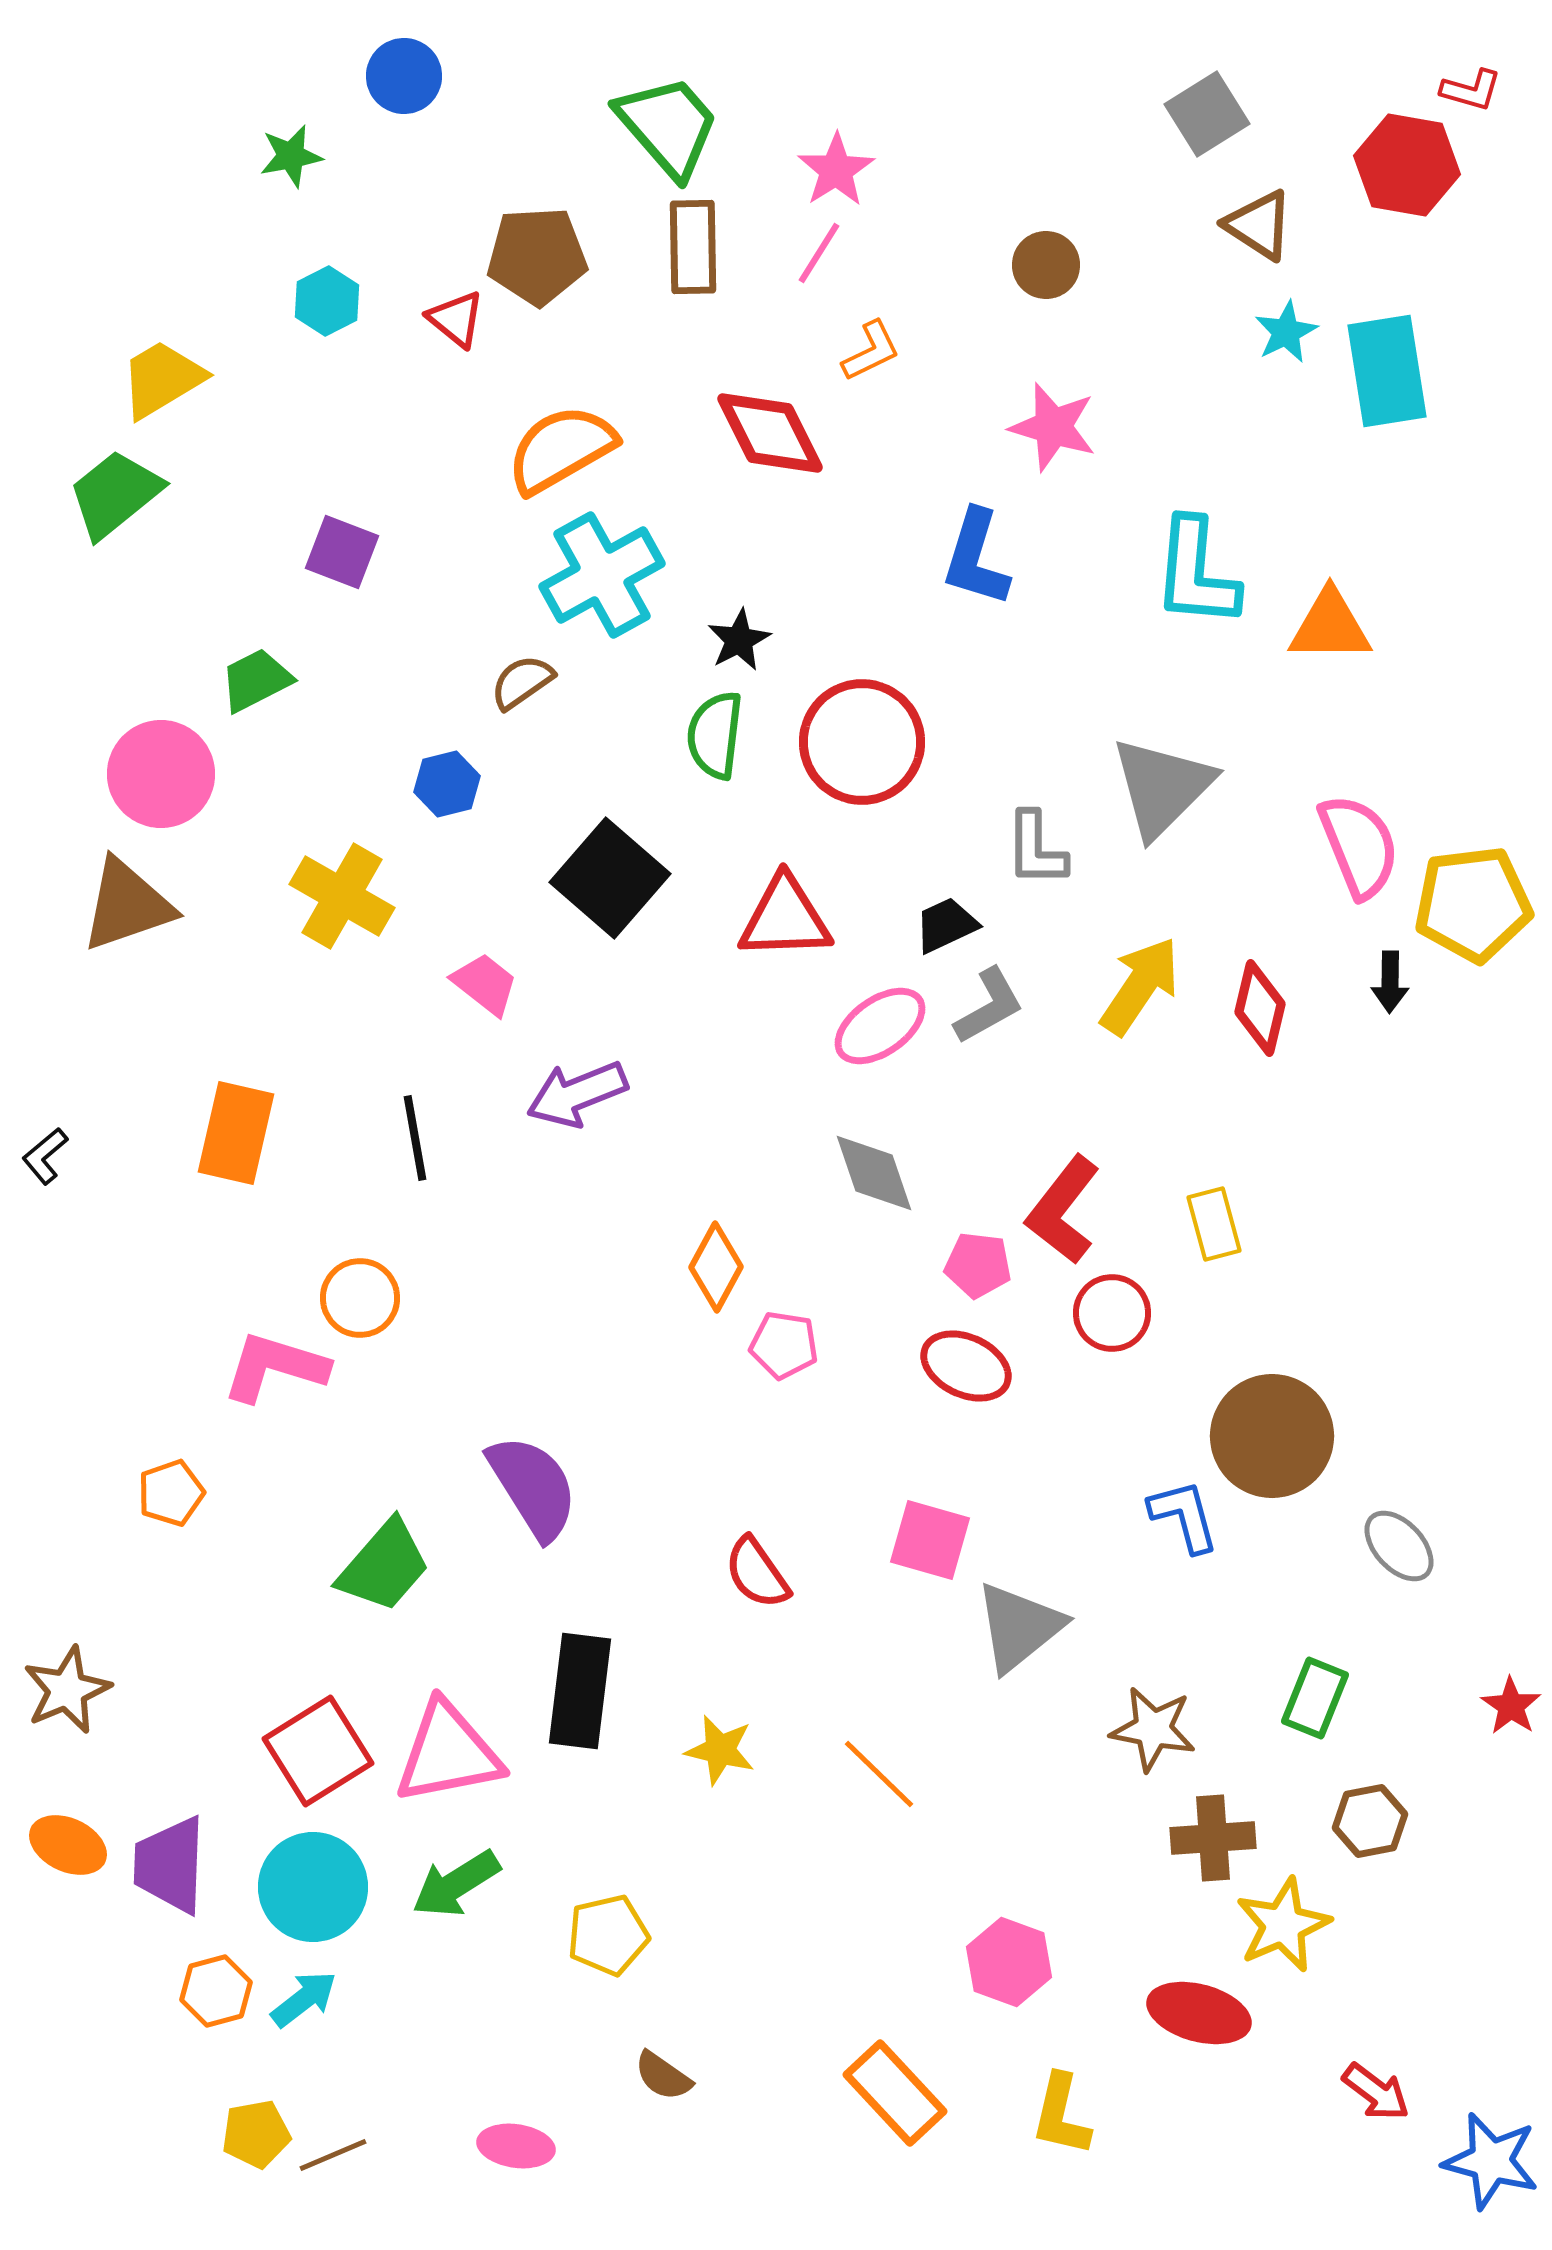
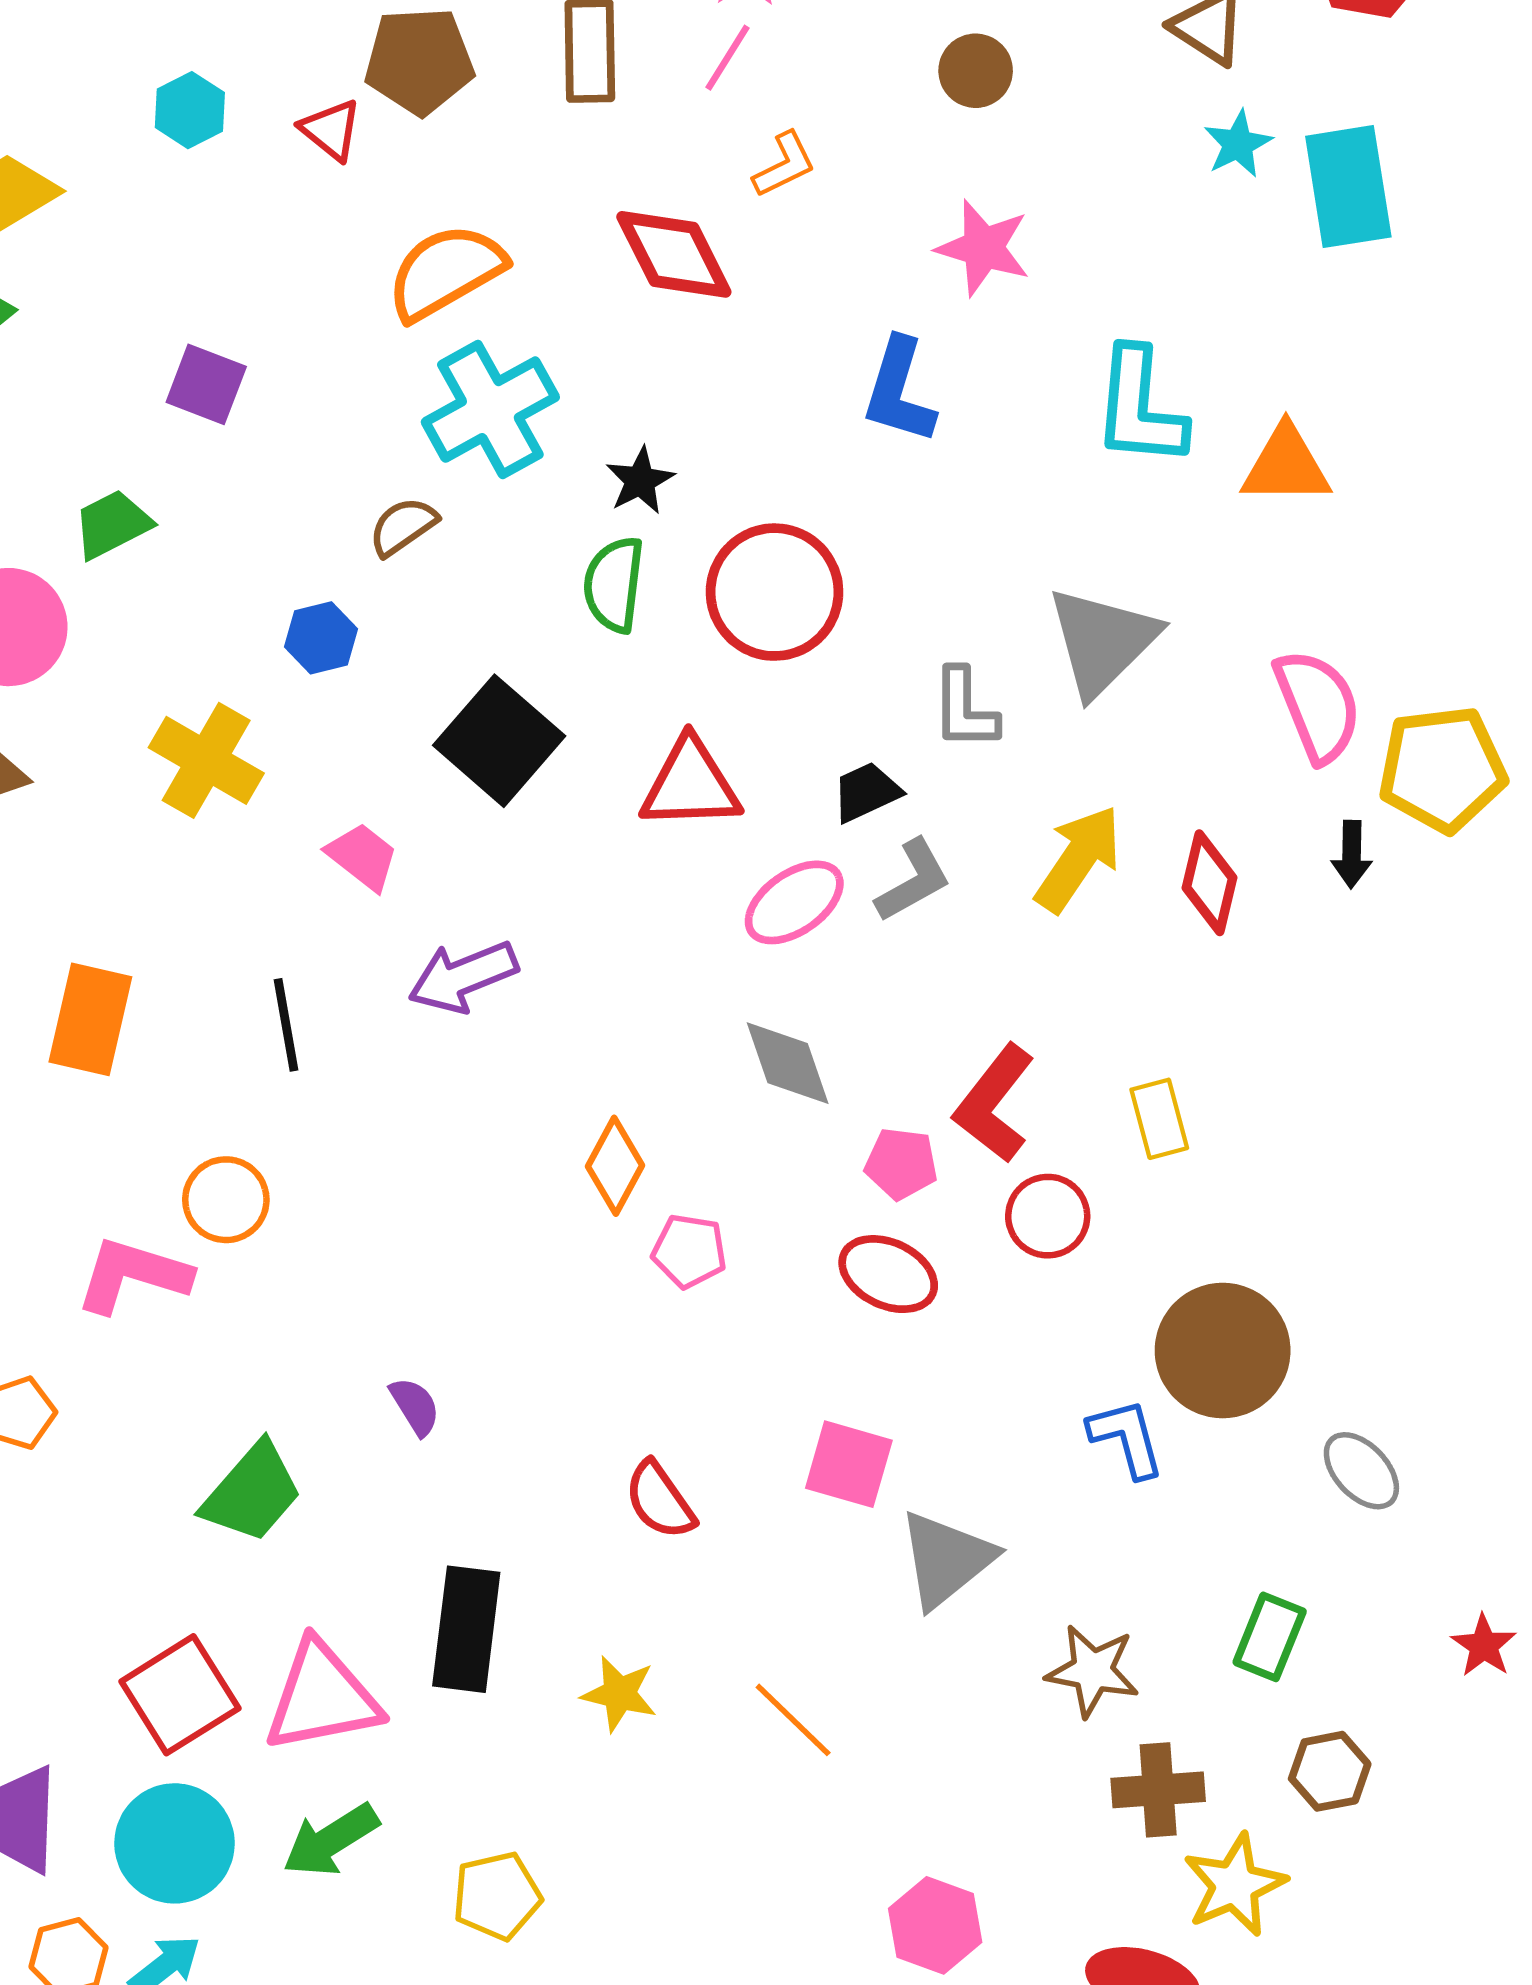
purple semicircle: (533, 1487) -> (415, 1406), size x0.5

